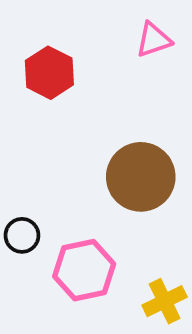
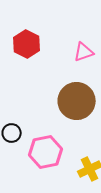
pink triangle: (154, 40) -> (84, 52), moved

